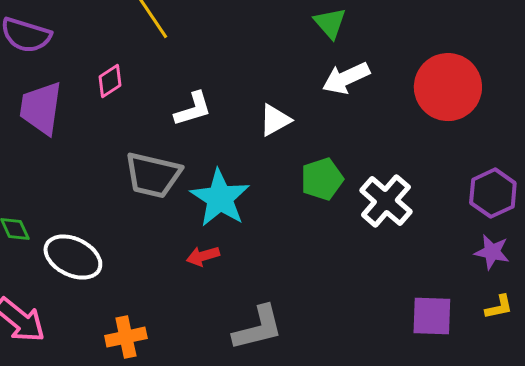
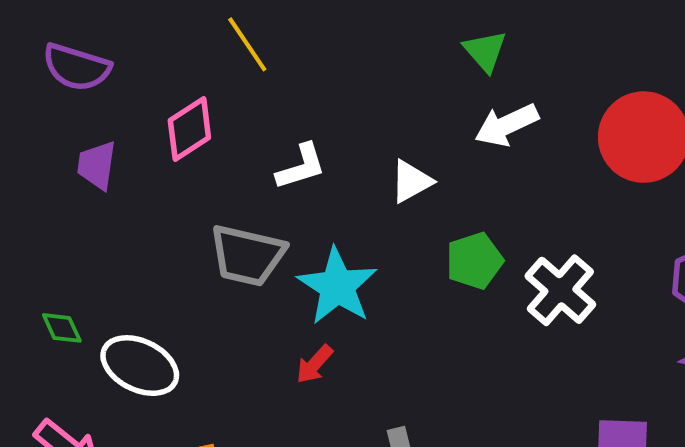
pink diamond: (110, 81) -> (189, 129), size x1.4
purple trapezoid: (41, 108) -> (97, 165), size x0.7
red arrow: (203, 256) -> (314, 364), turned -32

